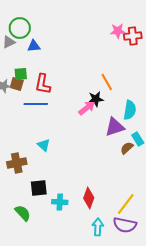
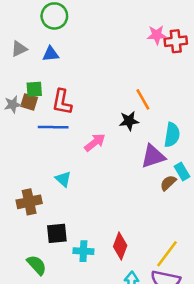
green circle: (20, 28) -> (54, 16), moved
pink arrow: (87, 108) -> (95, 142), moved

